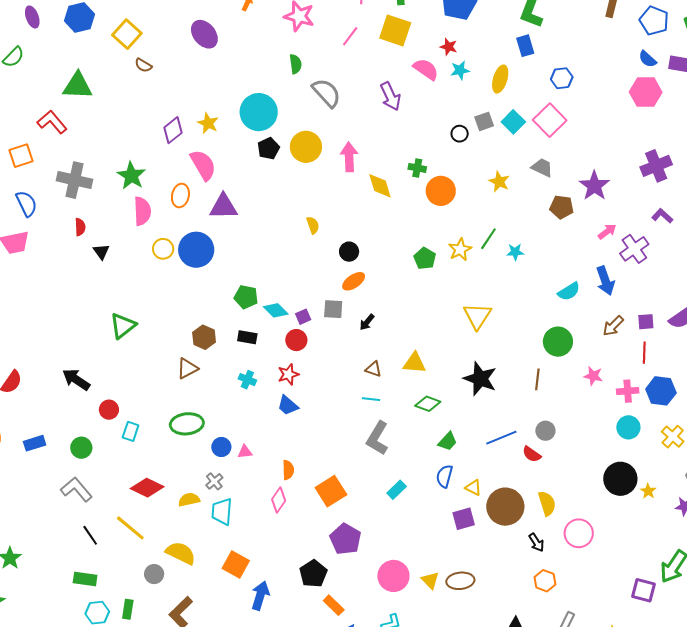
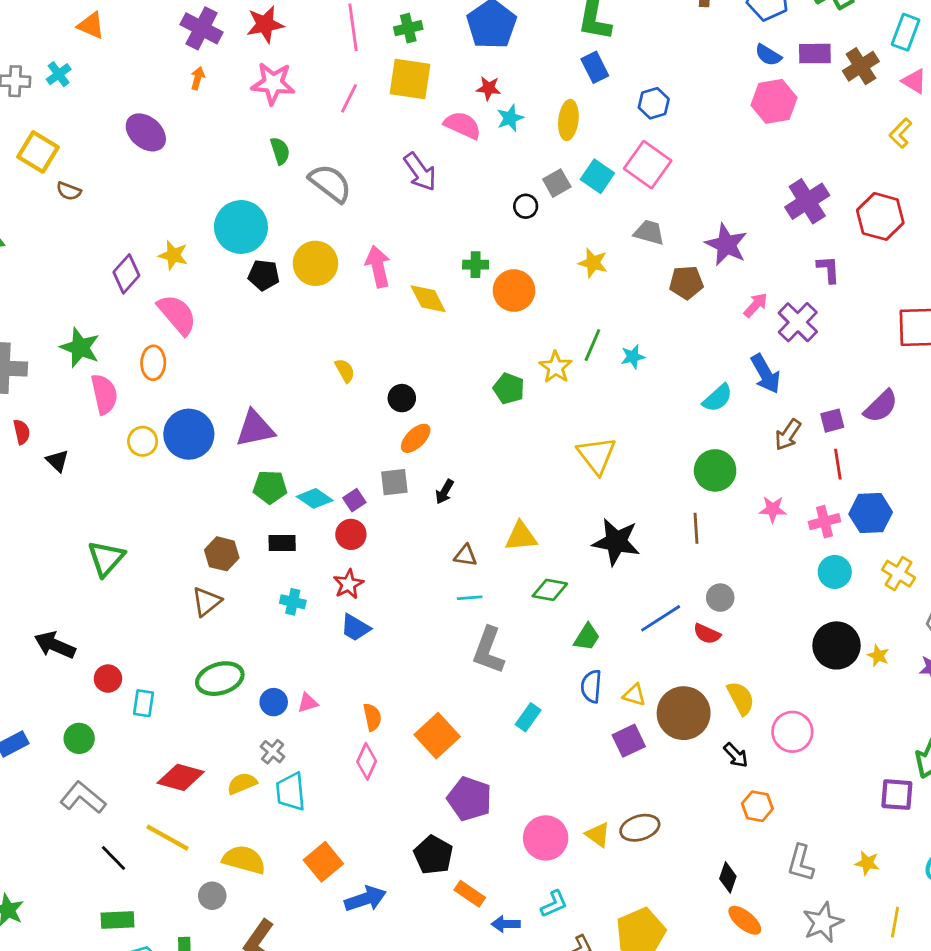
black pentagon: (269, 148) -> (264, 275), turned -30
purple triangle: (223, 207) -> (255, 429), moved
purple L-shape: (662, 216) -> (828, 269), turned 55
orange square: (236, 564) -> (323, 862), turned 32
blue arrow: (260, 596) -> (365, 899), turned 64

